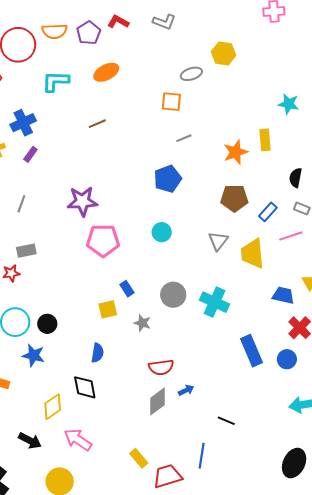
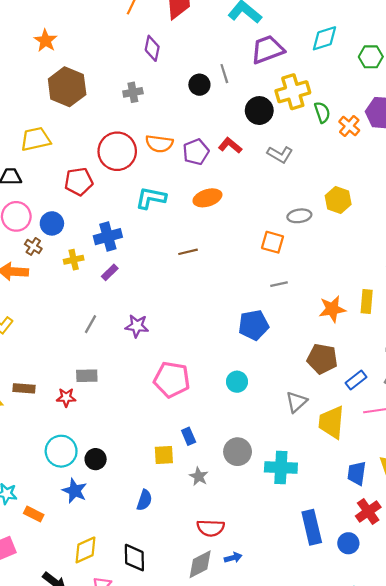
purple star: (82, 201) -> (137, 326), moved, size x0.7
blue trapezoid: (283, 295) -> (357, 473), turned -105
cyan cross: (215, 302) -> (281, 468), turned -32
black diamond: (85, 387) -> (134, 558), moved

